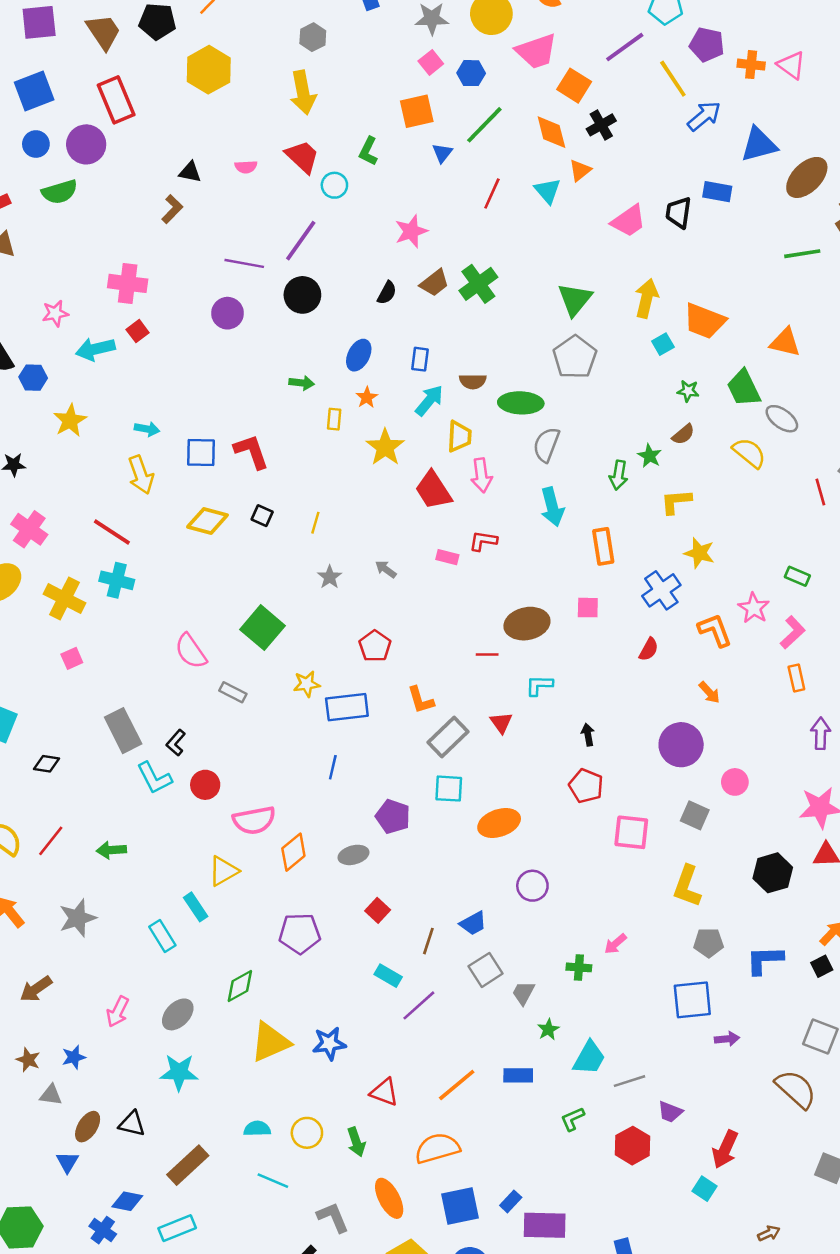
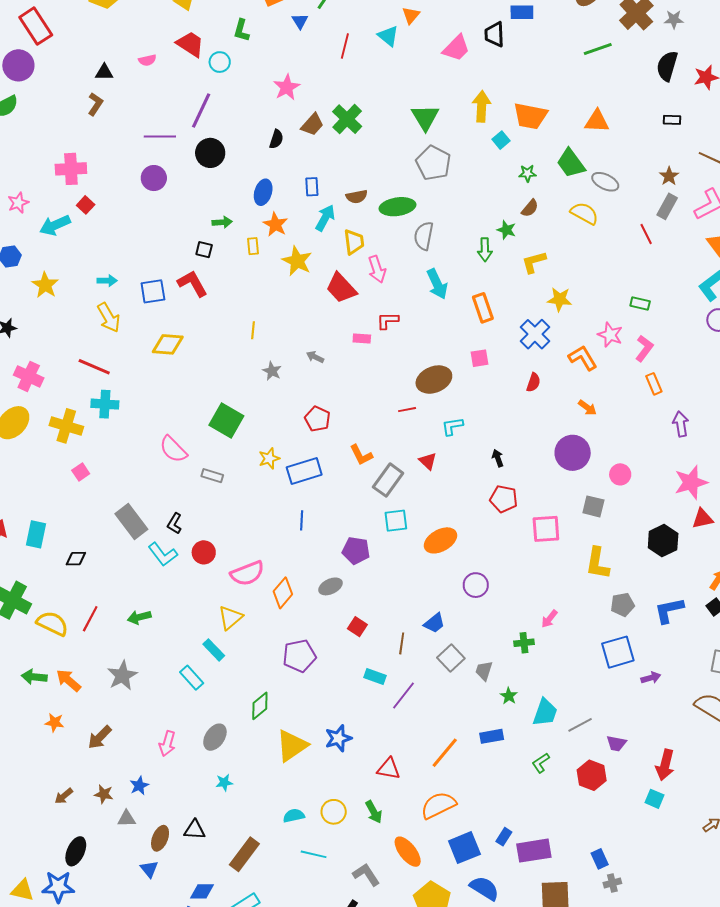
orange star: (367, 397) -> (275, 224), size x1.4
black square: (262, 516) -> (204, 250), moved
cyan star: (179, 1072) -> (224, 783), size x0.6

